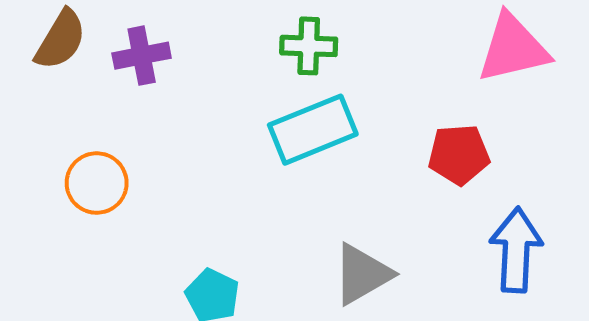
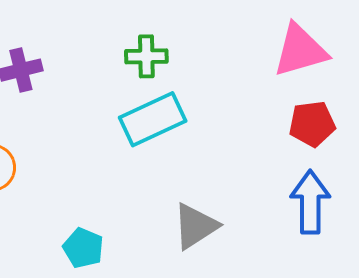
red pentagon: (459, 155) -> (312, 124), moved

